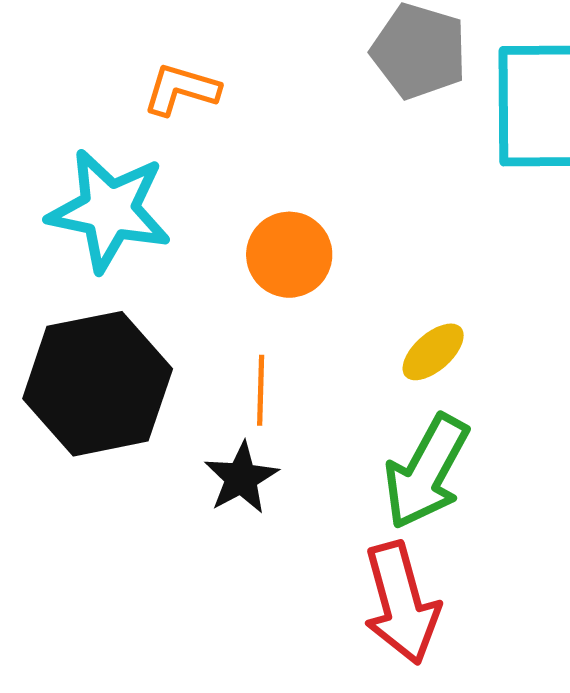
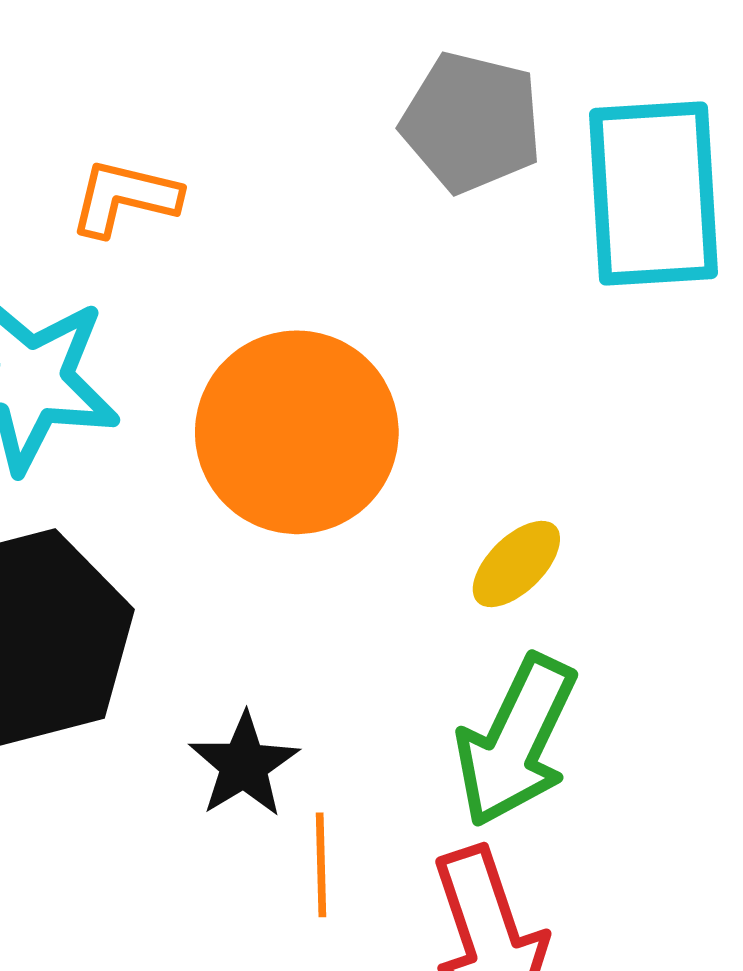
orange circle: (289, 255) -> (297, 432), size x1.6
orange line: (261, 390) -> (321, 865), moved

